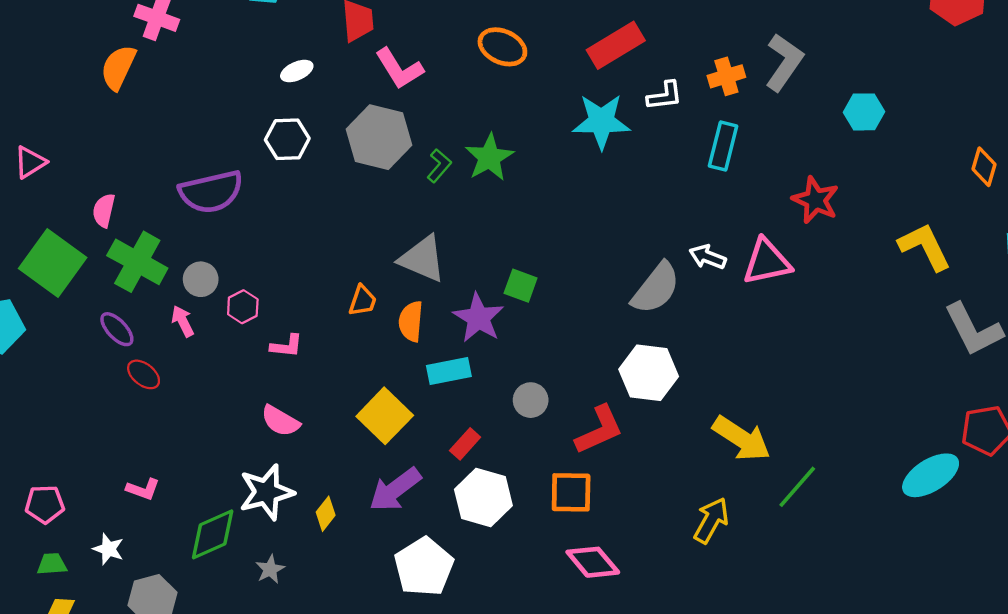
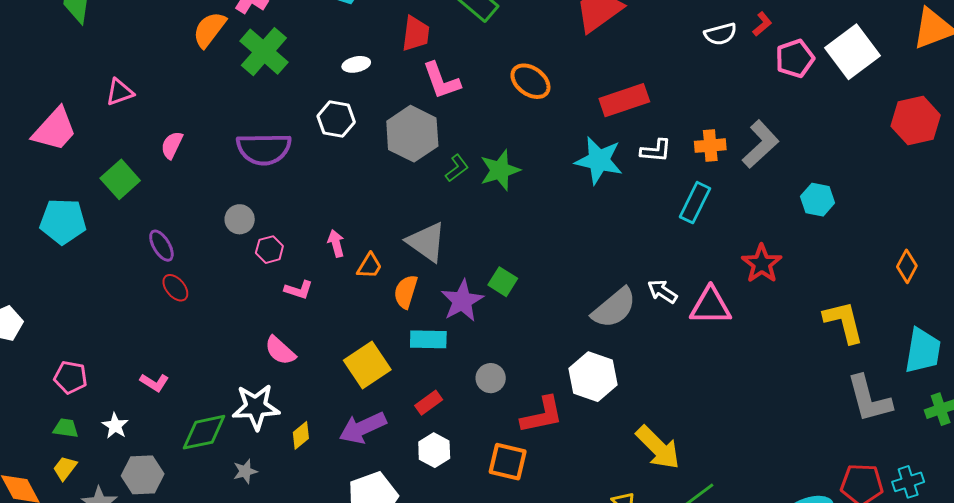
green cross: (137, 262) -> (264, 52), moved
green square: (53, 263) -> (120, 179), size x0.7
pink arrow: (183, 321) -> (336, 243), moved
white hexagon: (483, 498) -> (434, 450), size x0.7

